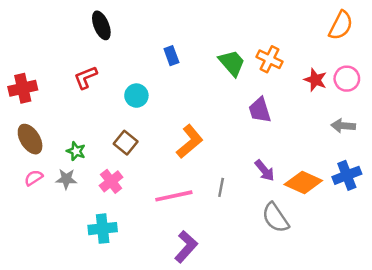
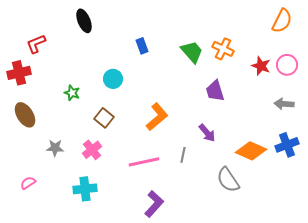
red L-shape: (86, 77) -> (36, 44), moved
green star: (76, 151) -> (72, 93), moved
purple arrow: (265, 171) -> (207, 133), moved
pink semicircle: (34, 178) -> (28, 183), moved

